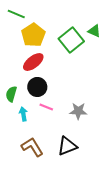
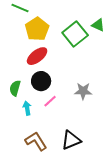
pink line: (46, 107) -> (50, 101), turned -64
gray star: (78, 111) -> (83, 91), moved

